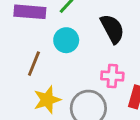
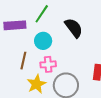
pink cross: (112, 76) -> (48, 64), moved

